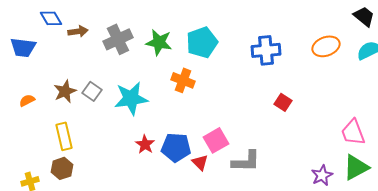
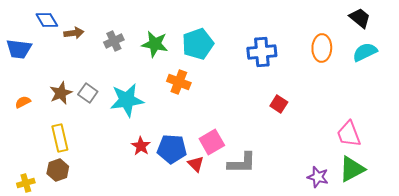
gray cross: (118, 39) -> (114, 41), size x0.7
orange ellipse: (326, 46) -> (322, 48), turned -68
purple star: (322, 175) -> (318, 177), turned -30

